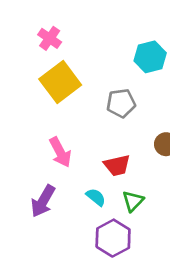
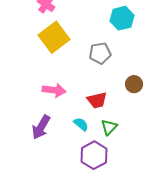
pink arrow: (60, 152) -> (54, 90), turned -55

